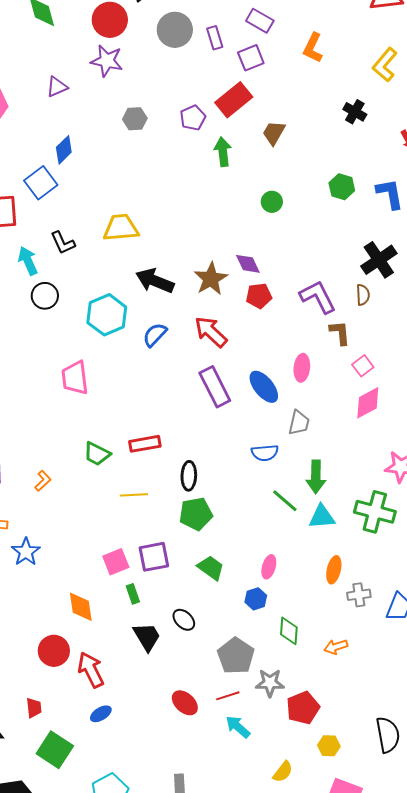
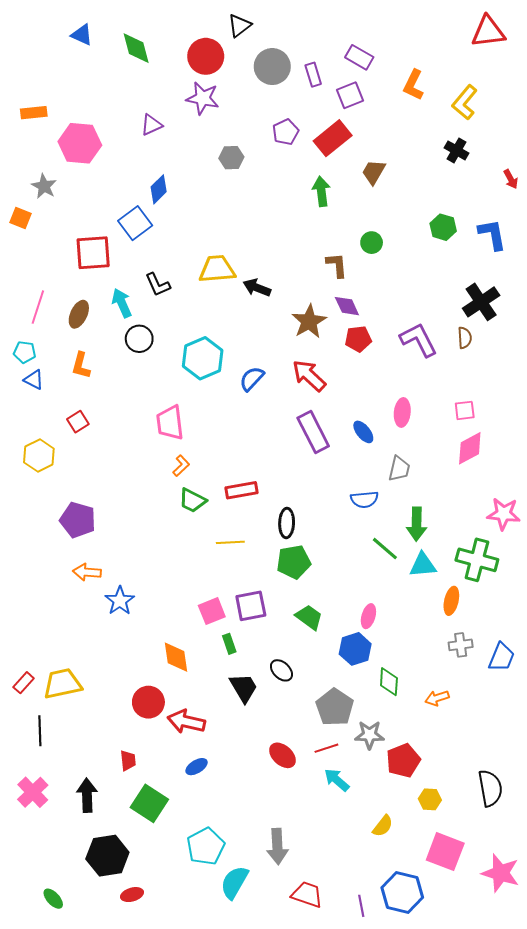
yellow L-shape: (385, 65) -> (465, 102), moved
purple pentagon: (193, 118) -> (286, 132), moved
black arrow: (155, 281) -> (257, 288), moved, size x0.7
brown L-shape: (340, 333) -> (337, 265), moved
pink square: (363, 366) -> (465, 410), turned 30
blue ellipse: (264, 387) -> (363, 432), size x0.7
orange L-shape: (43, 481) -> (181, 466), moved
orange ellipse: (334, 570) -> (451, 601), moved
blue hexagon: (256, 599) -> (355, 649), size x1.4
red arrow: (91, 670) -> (186, 722), turned -51

